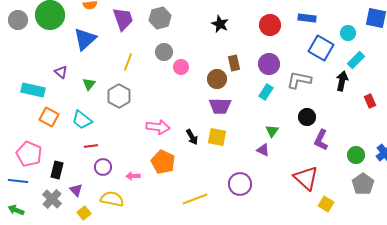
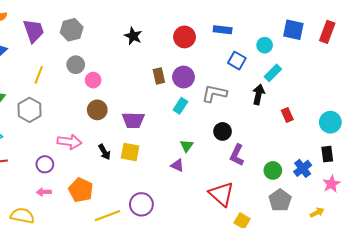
blue square: (321, 48) -> (237, 61), size x0.7
brown rectangle: (234, 63) -> (159, 76), moved
brown circle: (217, 79) -> (97, 110), moved
orange pentagon: (163, 162) -> (81, 190), moved
purple circle: (103, 167) -> (45, 164), moved
purple circle: (240, 184) -> (141, 204), moved

